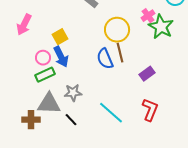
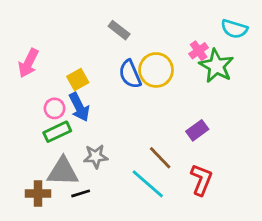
brown line: (120, 53) -> (160, 158), moved, turned -30
blue semicircle: (105, 59) -> (130, 74), moved
black line: (71, 120) -> (81, 193), moved, turned -64

